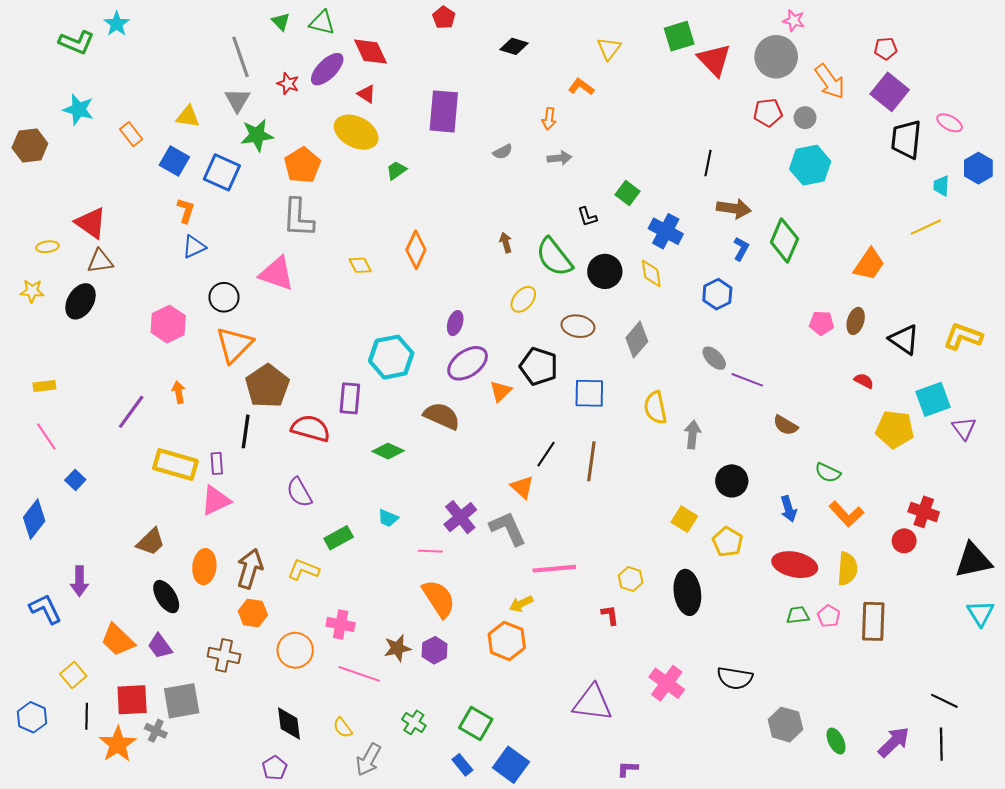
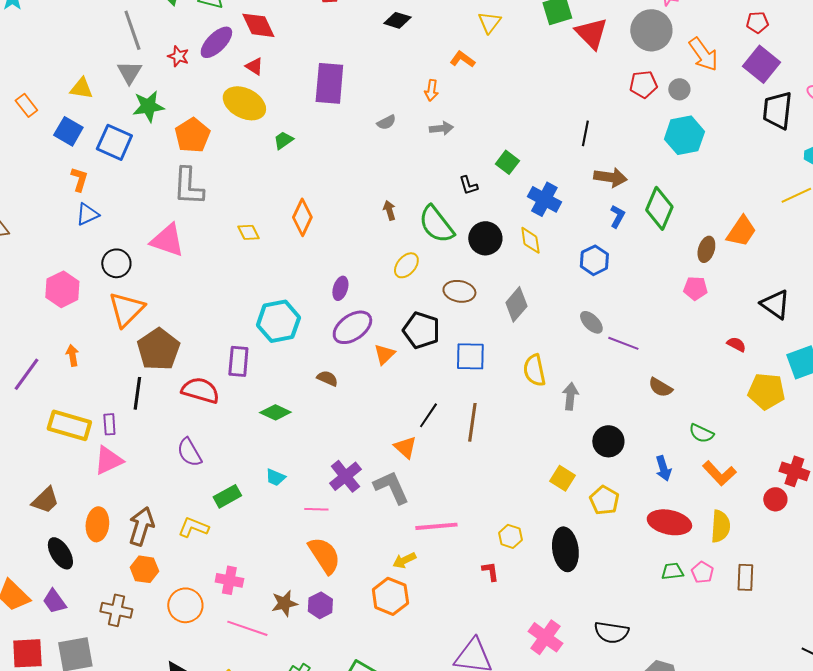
brown ellipse: (856, 321) -> (706, 249), moved
brown semicircle: (442, 416) -> (327, 378), size x0.6
brown rectangle: (873, 621) -> (745, 577), size x0.7

